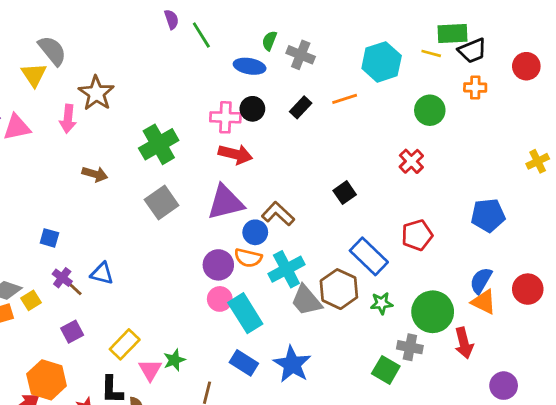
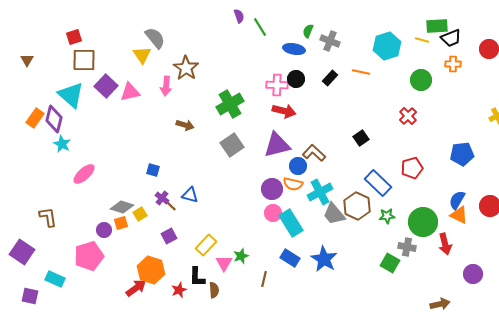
orange line: (345, 99) -> (361, 72), turned 30

